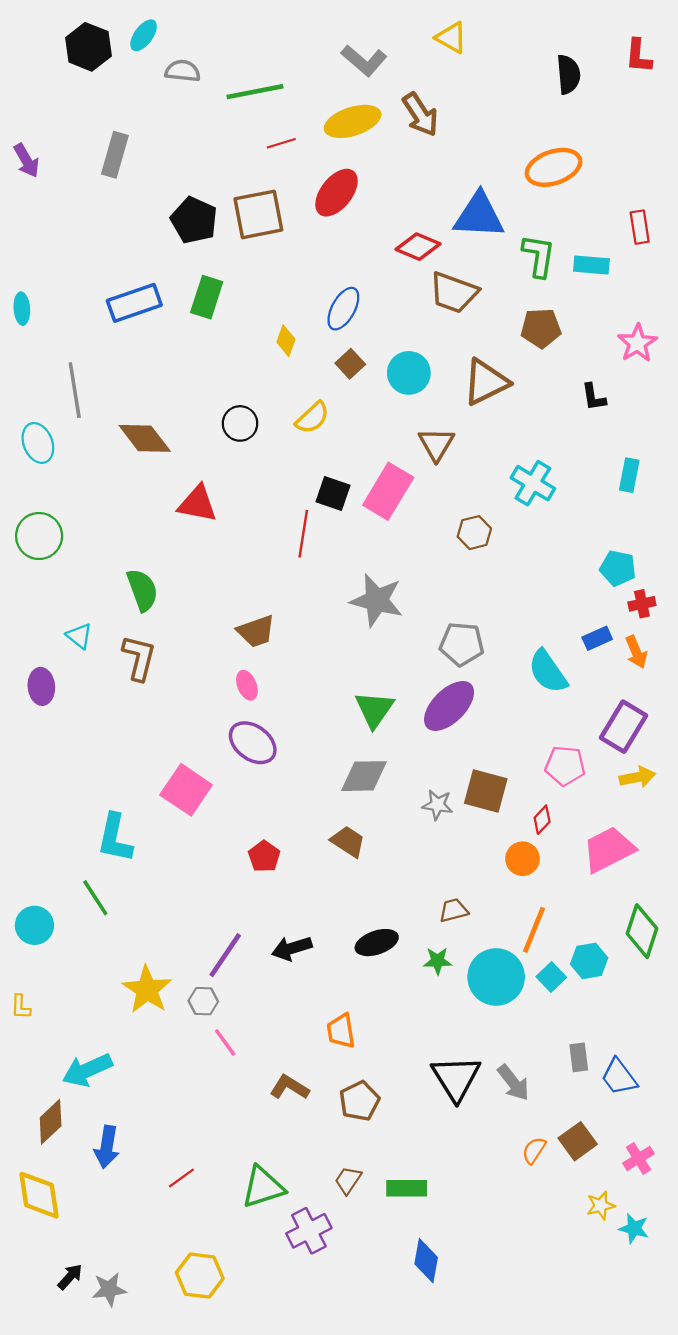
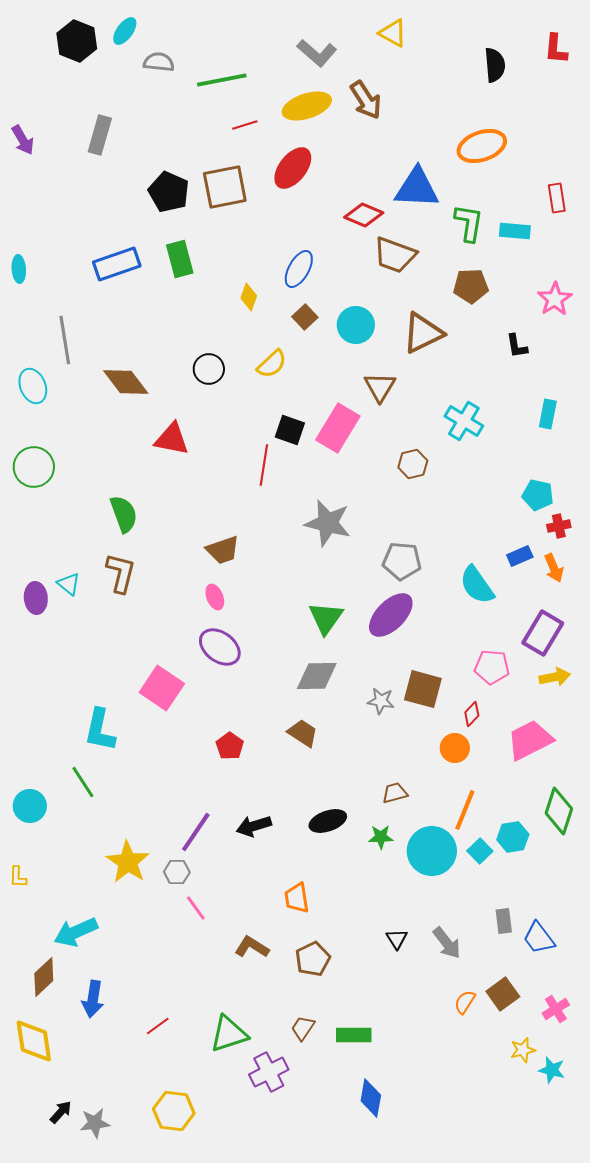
green rectangle: (207, 297) -> (180, 259), turned -33
cyan triangle: (79, 636) -> (69, 584), moved
black triangle: (456, 1078) -> (397, 939), size x0.5

